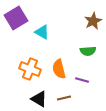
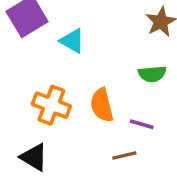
brown line: (64, 98) -> (124, 156), moved
black triangle: (39, 99) -> (34, 157), moved

